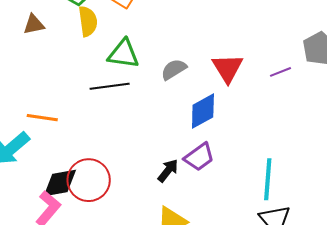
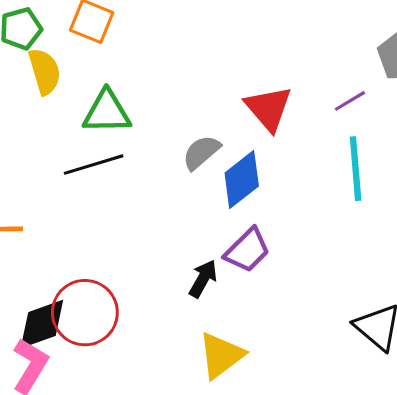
gray semicircle: (174, 69) -> (201, 152), moved
cyan line: (268, 179) -> (356, 169), moved

